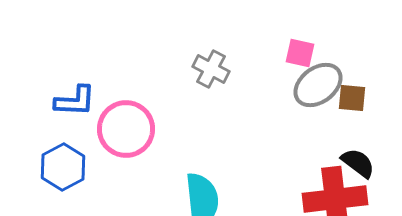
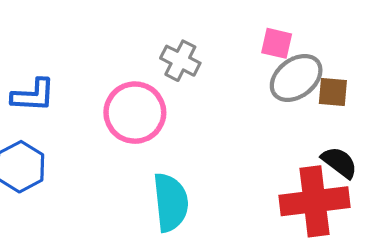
pink circle: (126, 129) -> (135, 113), moved

